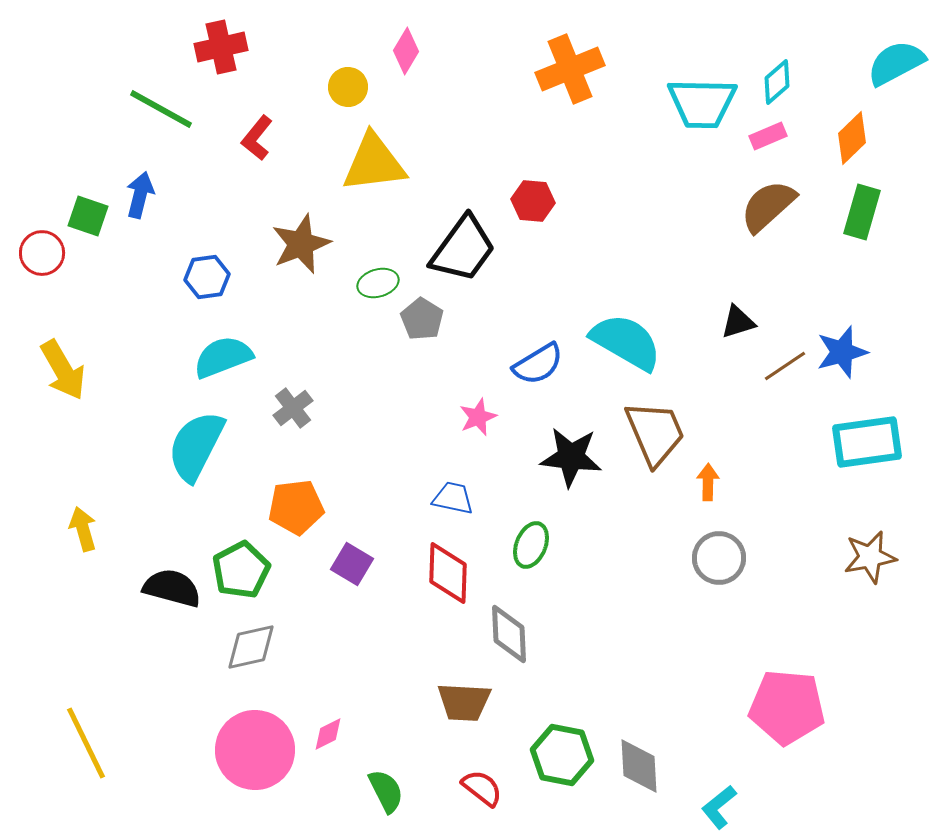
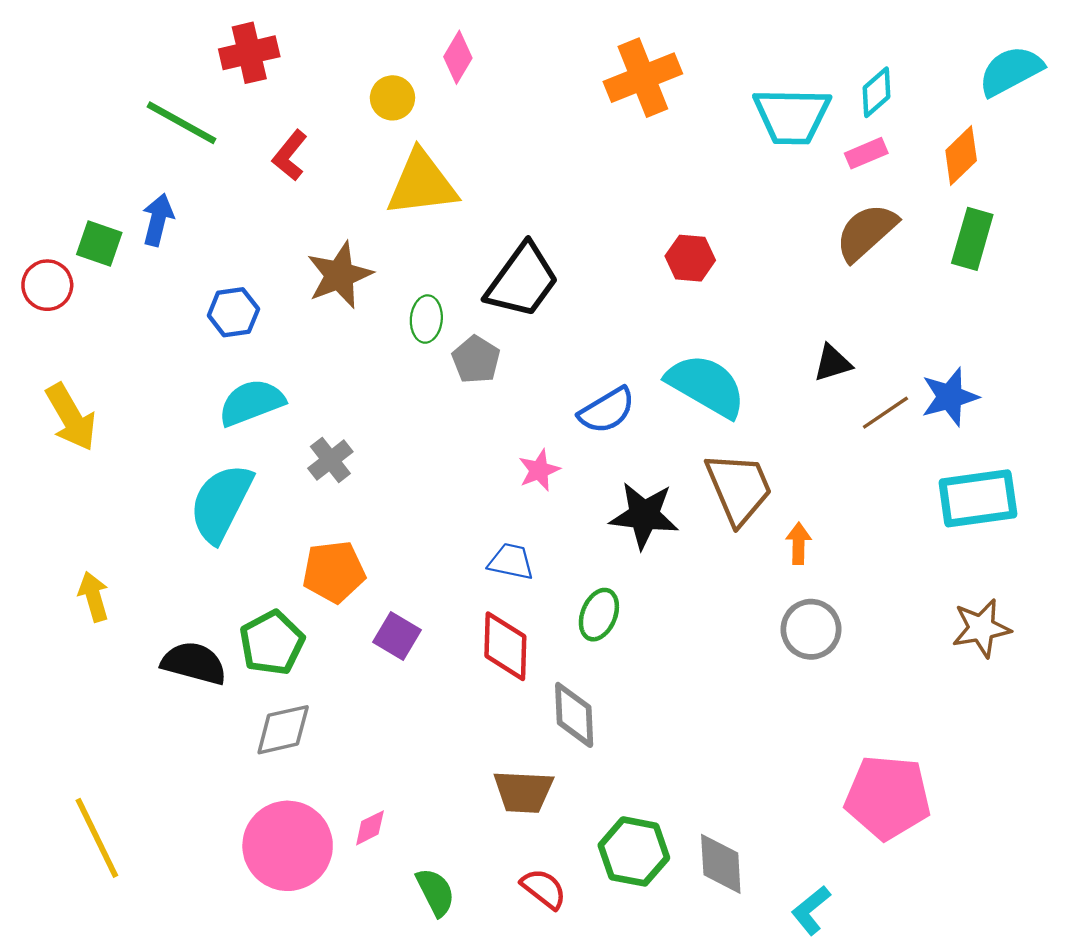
red hexagon: (533, 201) -> (690, 258), moved
green ellipse: (378, 283) -> (426, 319), turned -69

